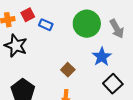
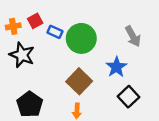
green circle: (87, 24) -> (81, 38), moved
brown square: (68, 70) -> (79, 81), size x1.6

